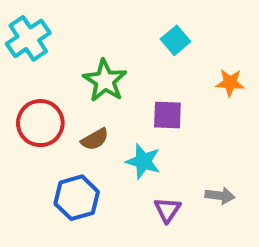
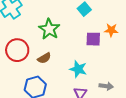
purple square: (167, 115) -> (93, 39), moved
cyan star: (143, 161) -> (78, 69), moved

